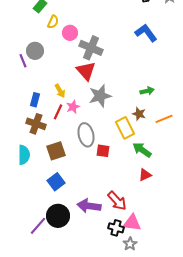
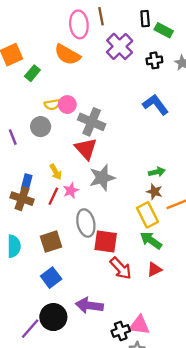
yellow semicircle: (53, 22) -> (52, 105), moved, turned 56
gray circle: (35, 51) -> (41, 127), moved
brown star: (139, 114) -> (154, 192), moved
brown cross: (36, 124) -> (22, 199), moved
yellow rectangle: (125, 128) -> (147, 215), moved
red square: (103, 151) -> (106, 242), size x1.5
red arrow: (117, 201) -> (121, 268), moved
black cross: (116, 228) -> (121, 331), turned -35

